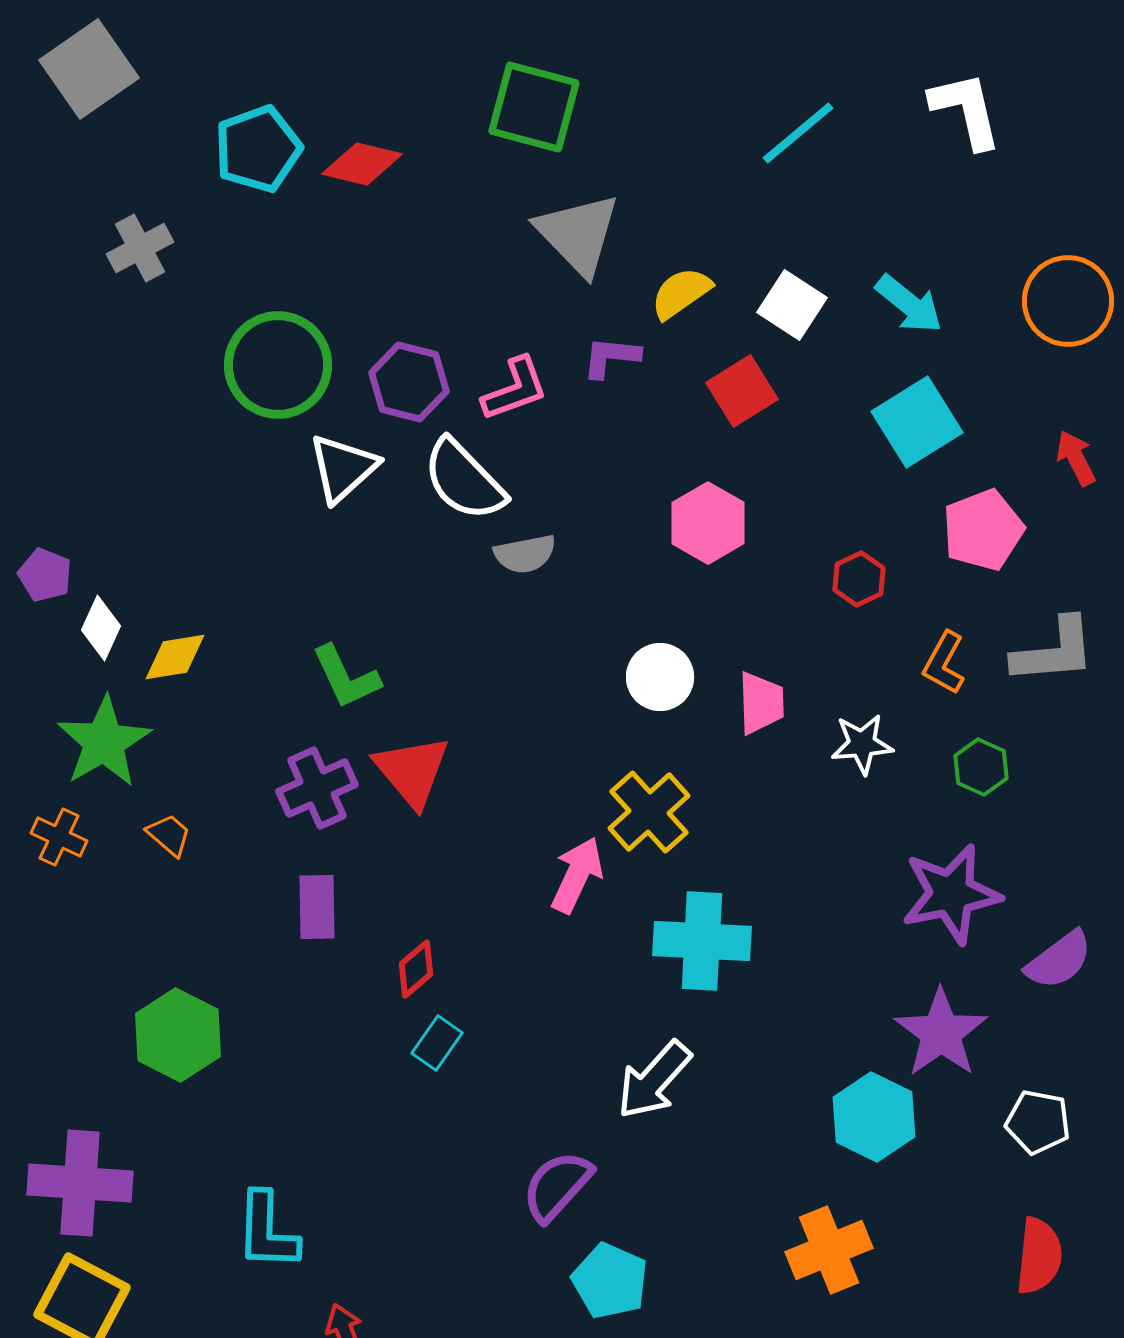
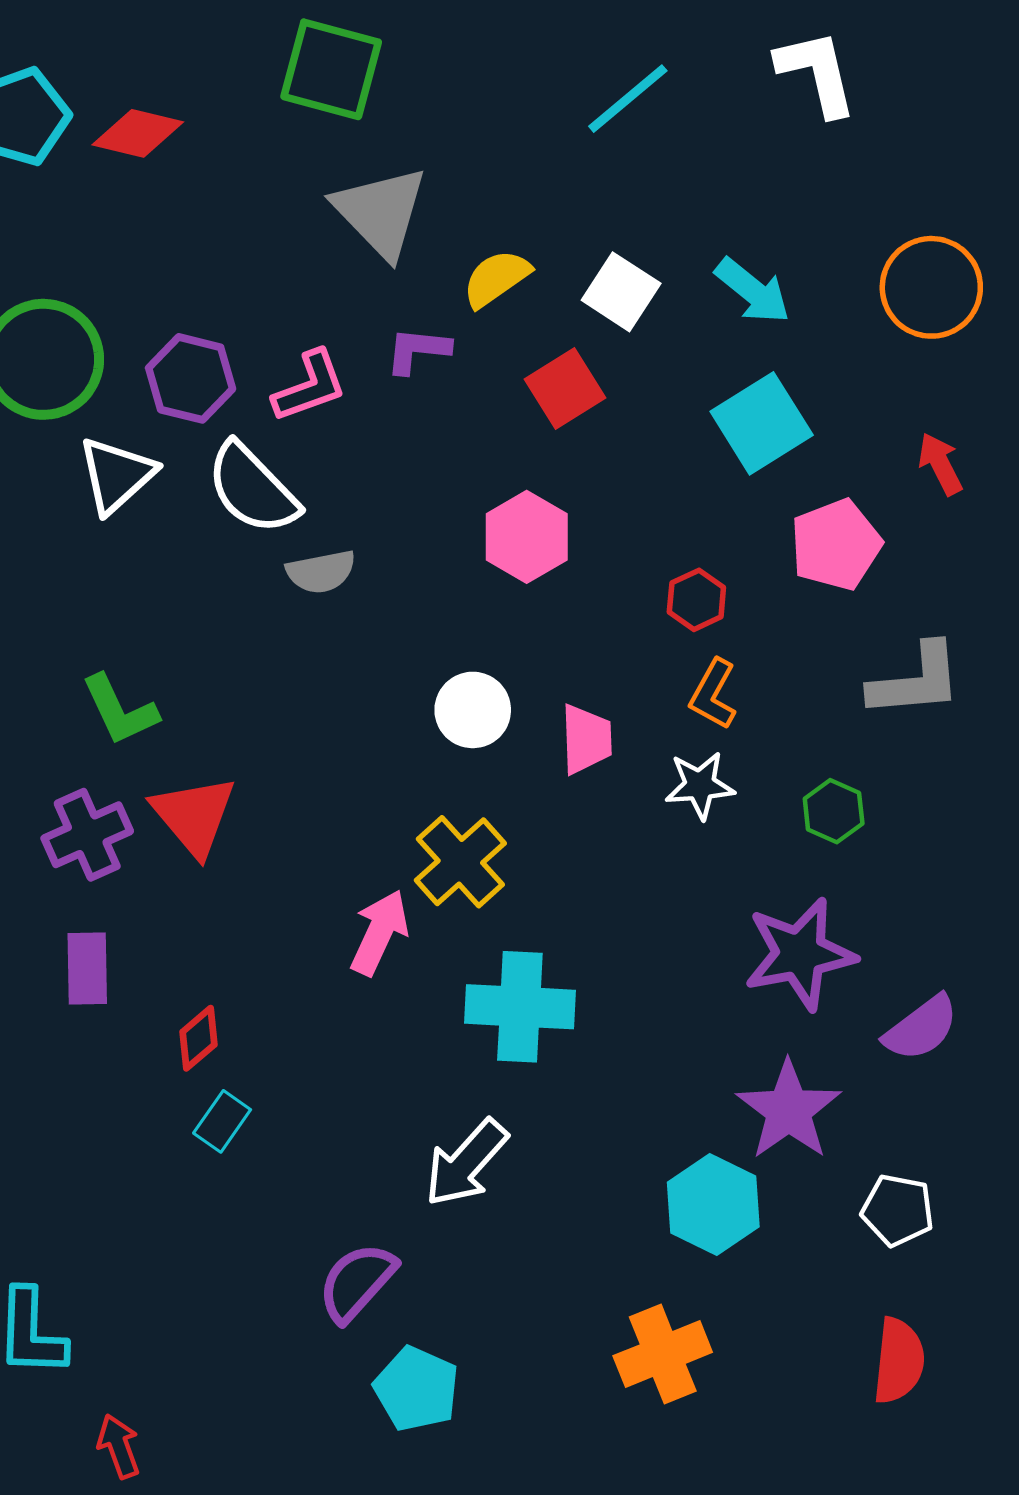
orange L-shape: (944, 663) -> (713, 694), moved

